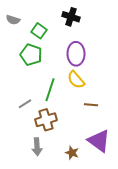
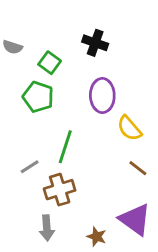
yellow semicircle: (76, 80) -> (129, 128), moved
brown line: (91, 105) -> (138, 168), moved, turned 32

